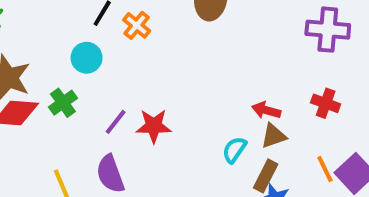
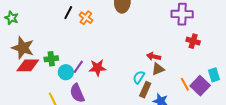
cyan circle: (87, 58) -> (66, 72), moved
green cross: (63, 103) -> (51, 59), turned 32
red cross: (326, 103) -> (193, 41), moved
brown rectangle: (266, 176) -> (145, 90), moved

